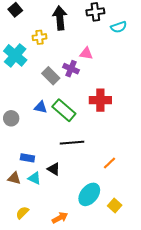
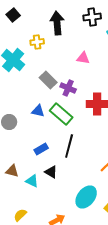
purple cross: (71, 69) -> (68, 88), moved
black line: (72, 143) -> (69, 146), turned -70
blue rectangle: (27, 158) -> (41, 149), moved, turned -40
brown triangle: (14, 178) -> (12, 171), moved

